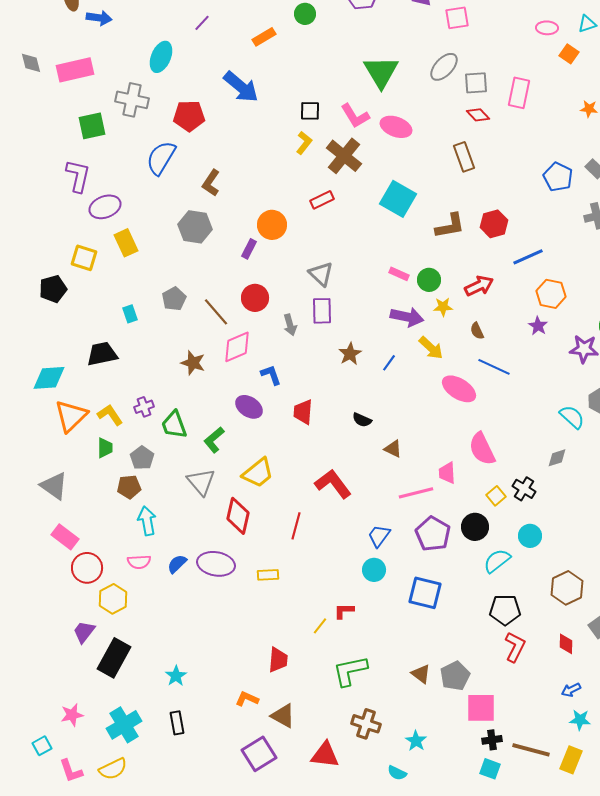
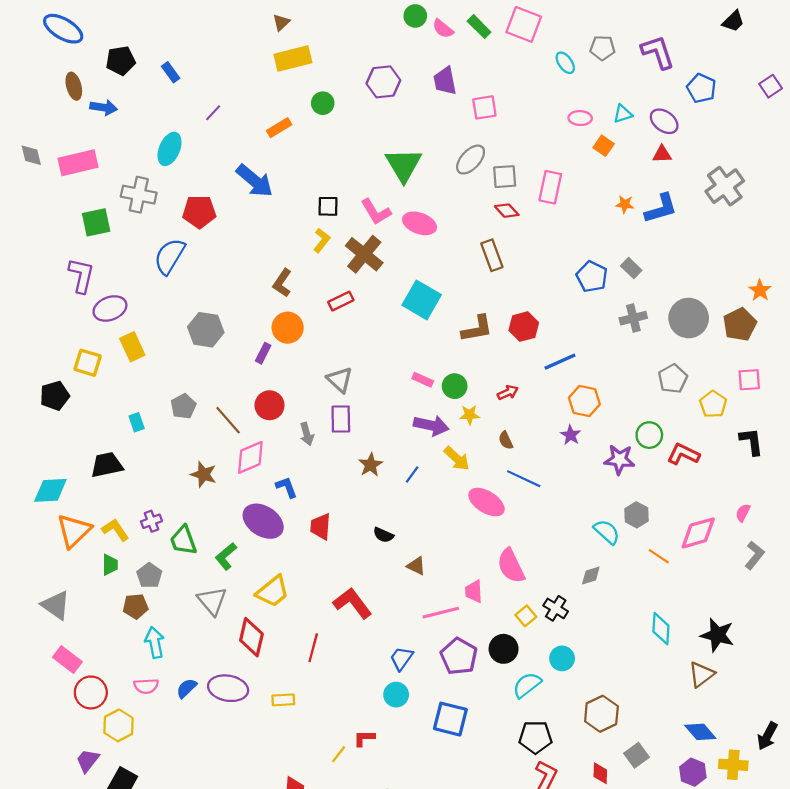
brown L-shape: (211, 183) -> (282, 283), moved
red arrow: (479, 286) -> (508, 393), size x0.7
purple ellipse: (249, 407) -> (263, 521), size x1.4

